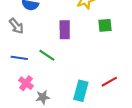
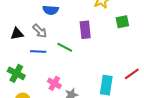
green line: (47, 55) -> (65, 47), moved
blue line: (19, 58) -> (38, 52), moved

